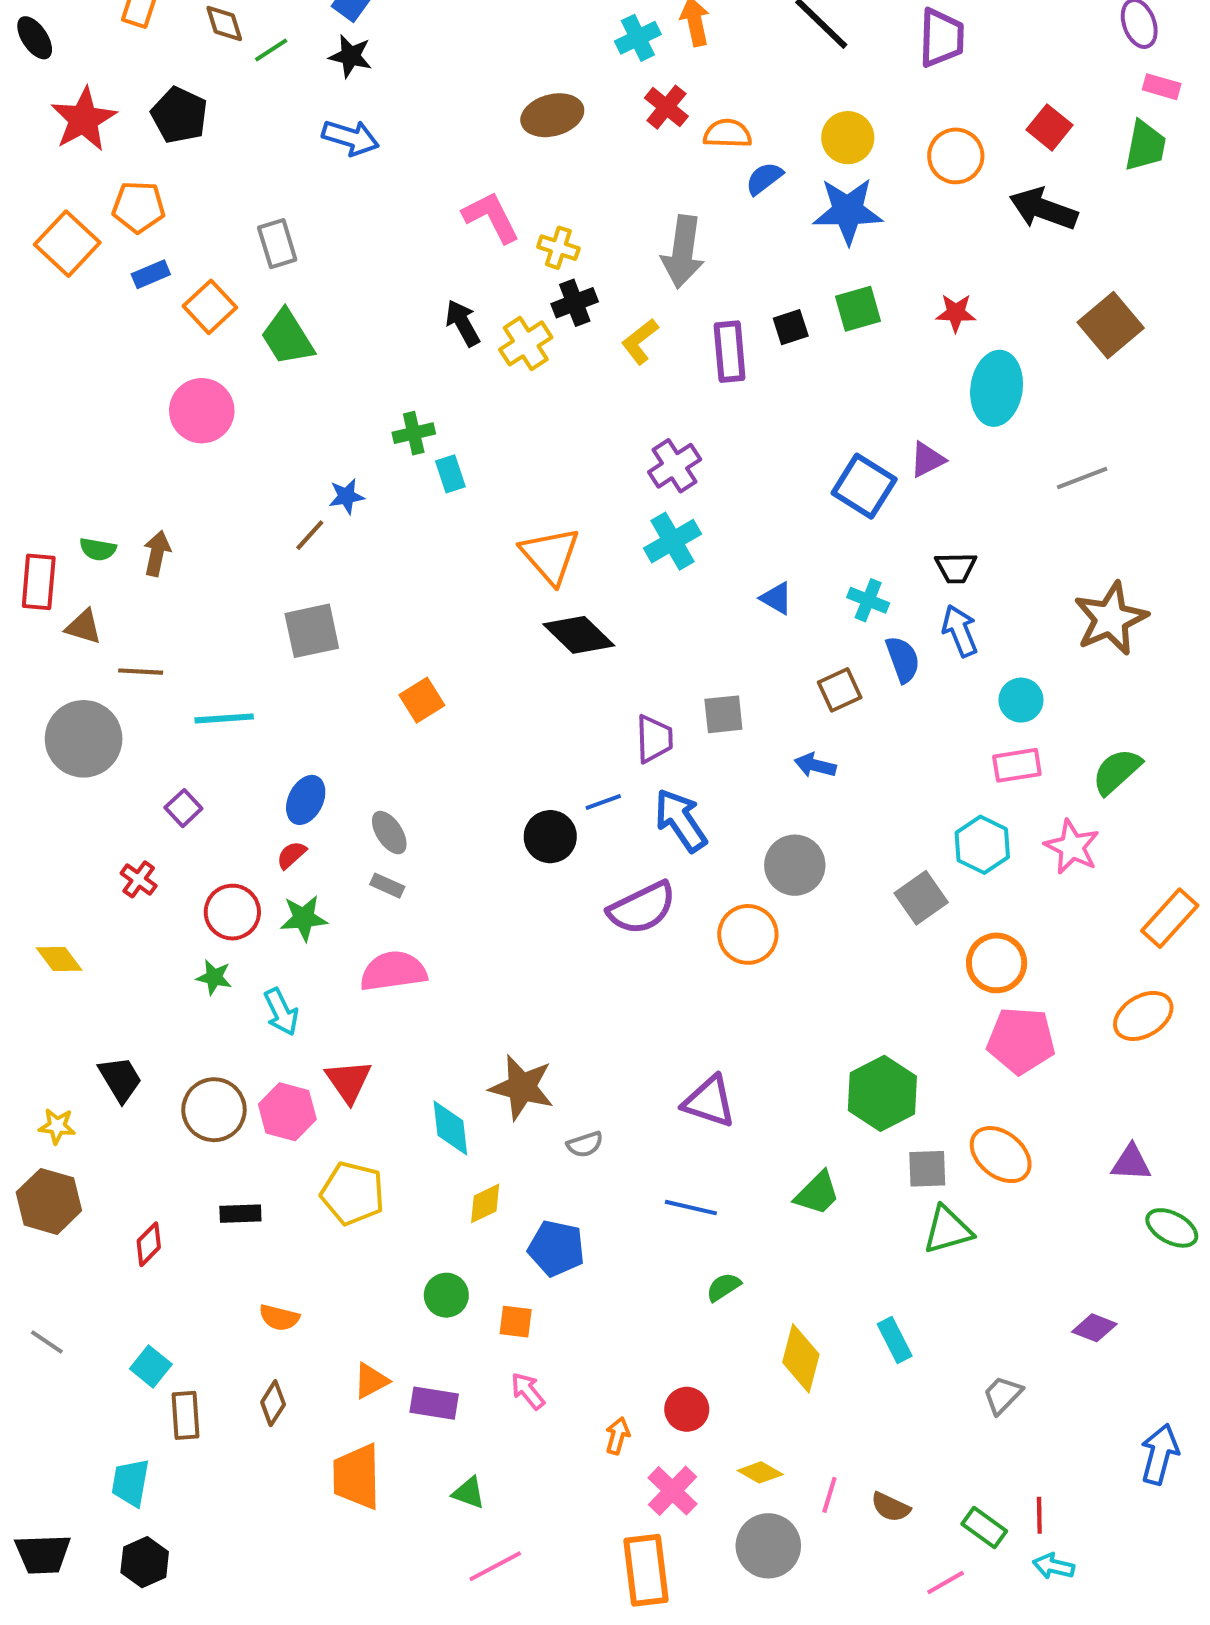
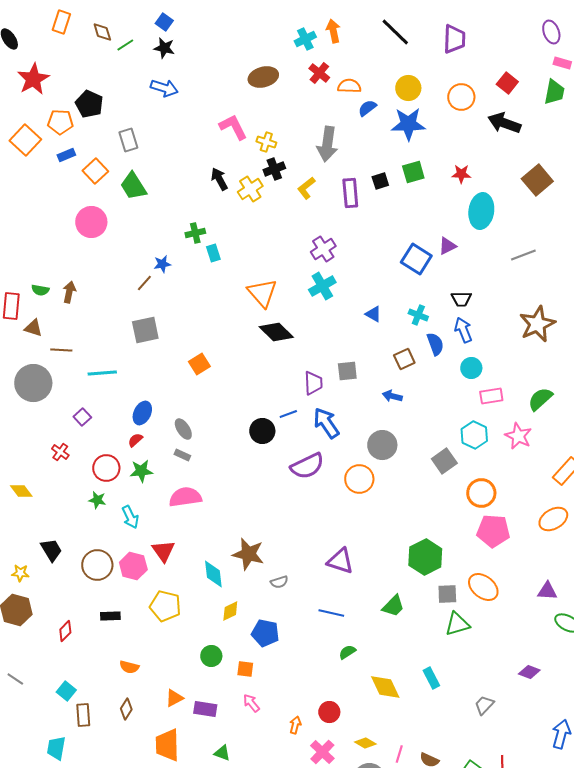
black pentagon: (179, 115) -> (89, 104), moved
cyan circle: (1021, 700) -> (471, 368), moved
yellow diamond: (801, 1358) -> (385, 687), turned -40

